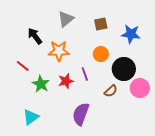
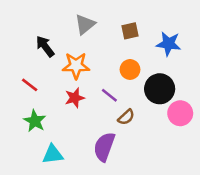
purple line: (85, 74) -> (109, 95), turned -32
red star: (66, 81) -> (75, 98), moved
green star: (41, 84) -> (35, 121), moved
brown semicircle: (111, 91) -> (126, 117), moved
cyan triangle: (31, 117) -> (53, 154), moved, turned 30

